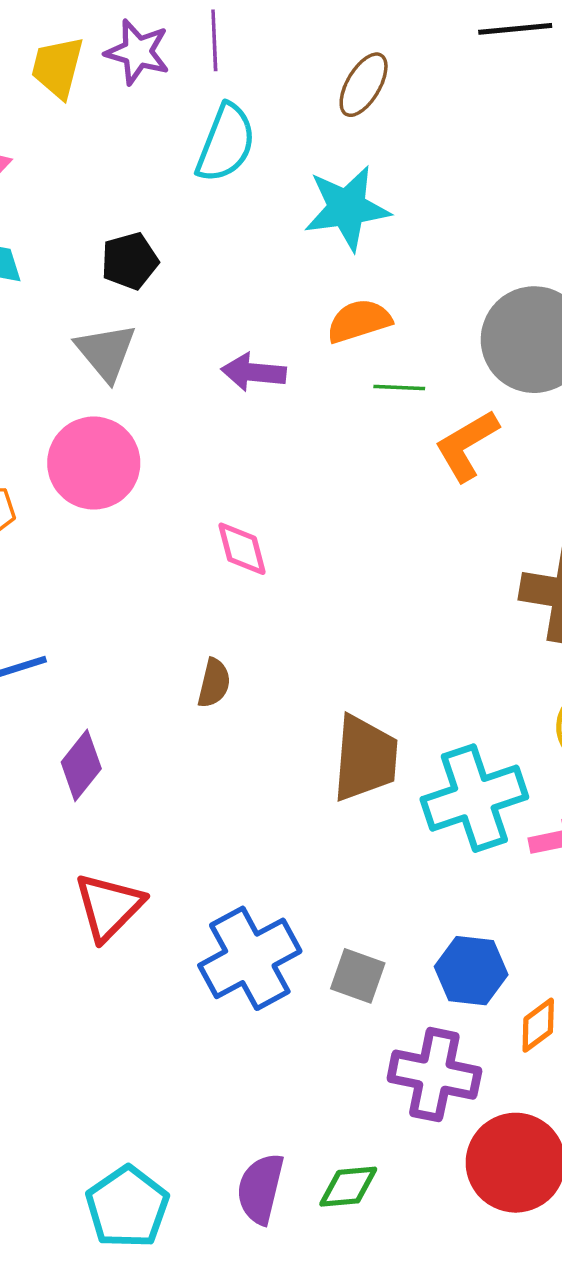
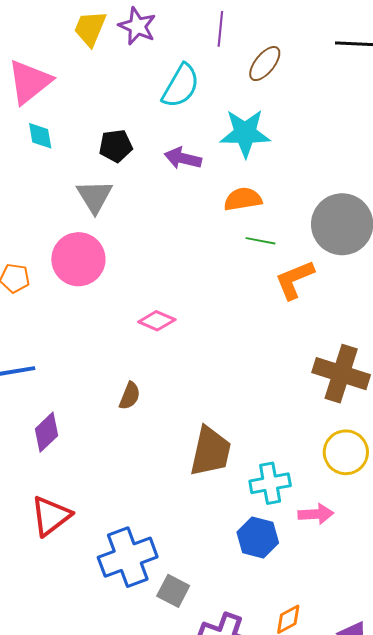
purple line: (214, 40) -> (220, 29), moved
purple arrow: (254, 372) -> (183, 158), moved
pink diamond: (242, 549) -> (157, 321), turned -60
cyan cross: (474, 798) -> (270, 483), size x0.7
blue hexagon: (471, 971) -> (258, 537), moved
gray square: (358, 976) -> (173, 591), moved

